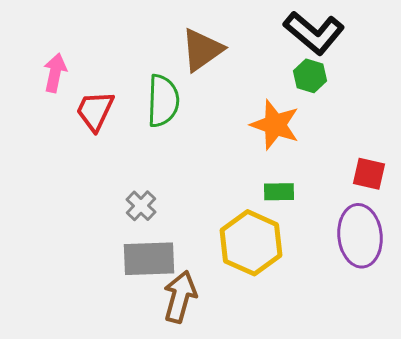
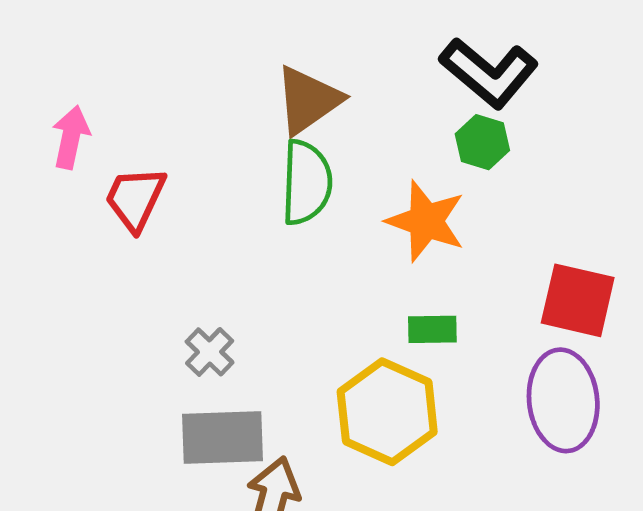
green semicircle: (163, 101) -> (306, 182), moved
red square: (369, 174) -> (578, 300), size x1.4

